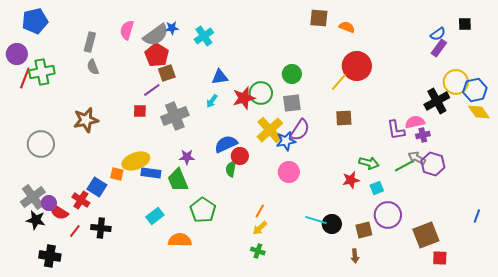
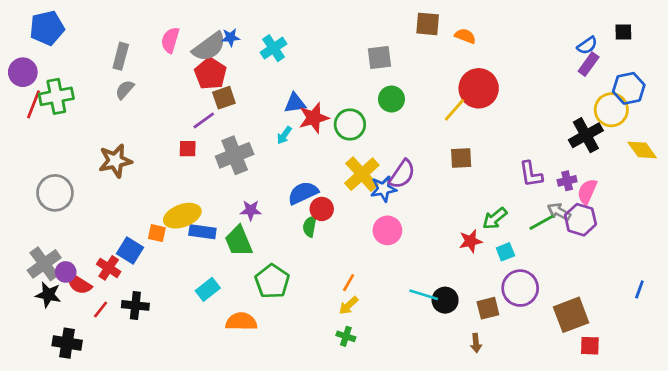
gray semicircle: (93, 67) -> (125, 90), turned 63
blue hexagon: (475, 90) -> (629, 88), moved
red star: (244, 98) -> (314, 118), moved
gray square: (292, 103) -> (379, 57), moved
pink semicircle: (415, 122) -> (587, 192), moved, turned -54
green arrow: (369, 163) -> (495, 218), turned 126

